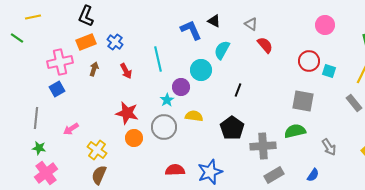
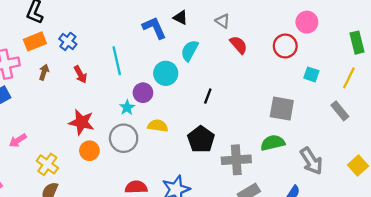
red circle: (309, 61) -> (285, 46), moved
gray arrow: (329, 147) -> (311, 161), size x1.4

